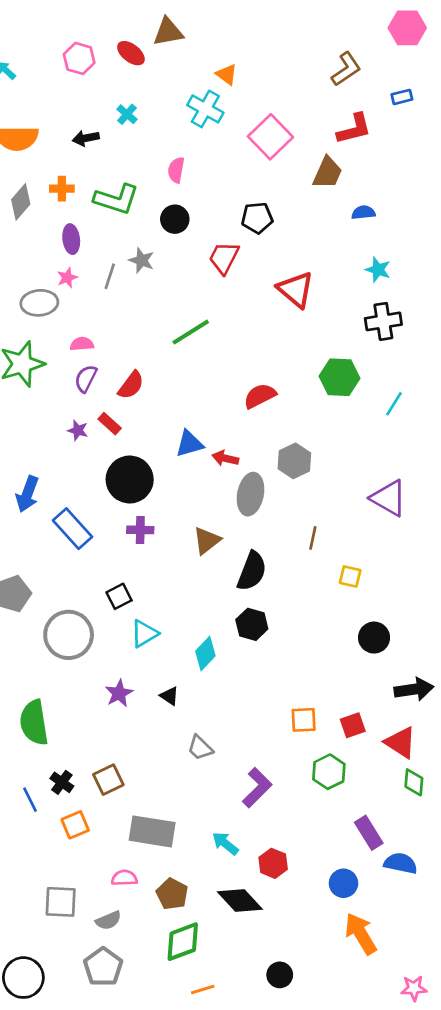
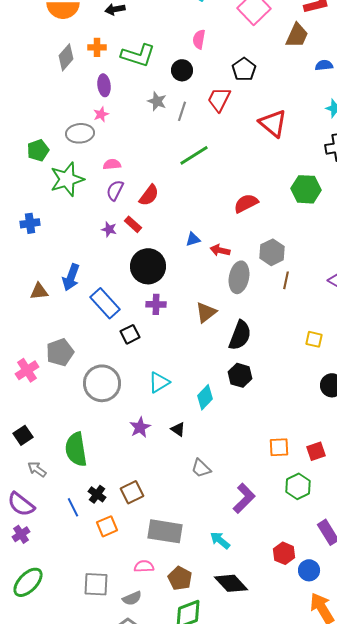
pink semicircle: (176, 170) -> (199, 39), moved
black pentagon: (257, 218) -> (244, 69), turned -30
gray line: (110, 276) -> (182, 111), moved
blue triangle: (189, 444) -> (193, 239), size x0.7
brown line: (313, 538) -> (286, 280), moved
black square: (119, 596) -> (130, 334), moved
red hexagon: (273, 863) -> (284, 553), moved

